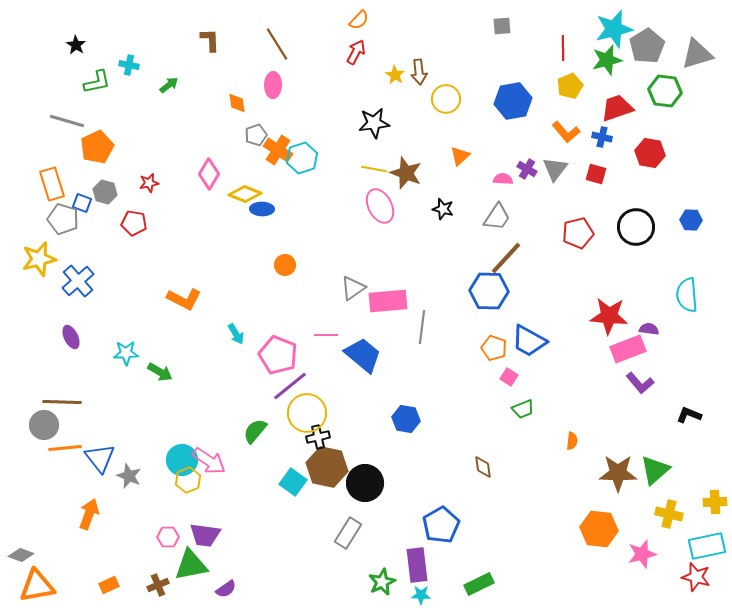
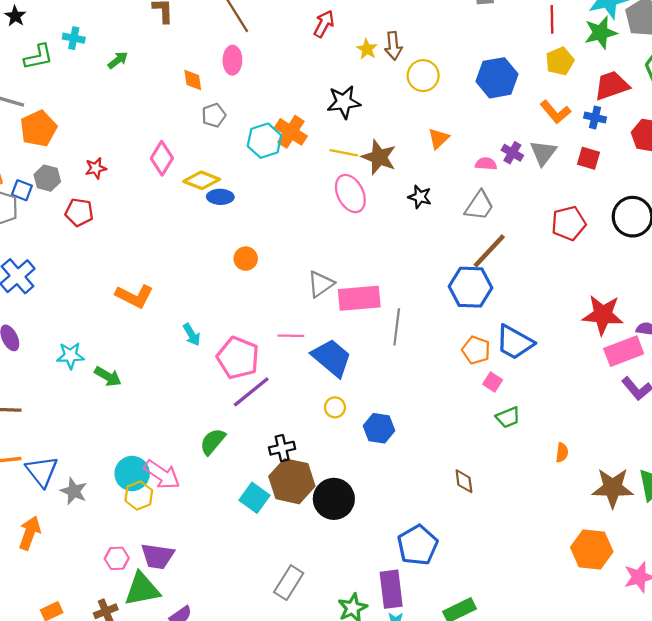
orange cross: (278, 150) -> (291, 132), moved
yellow circle: (307, 413) -> (335, 407), moved, size x0.5
gray rectangle: (348, 533) -> (289, 583), moved

